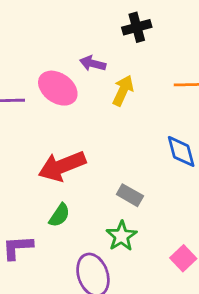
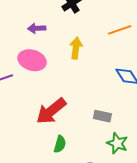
purple arrow: (93, 63) -> (37, 28), moved
green star: (121, 236) -> (117, 143), moved

